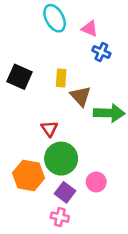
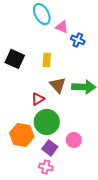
pink triangle: (90, 29) -> (62, 27), moved
brown triangle: (81, 96) -> (58, 85), moved
red triangle: (49, 129) -> (38, 99), turned 32

